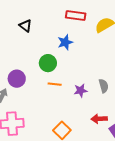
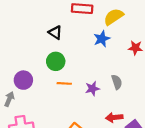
black triangle: (25, 26) -> (55, 32), moved
blue star: (65, 42) -> (102, 39), moved

